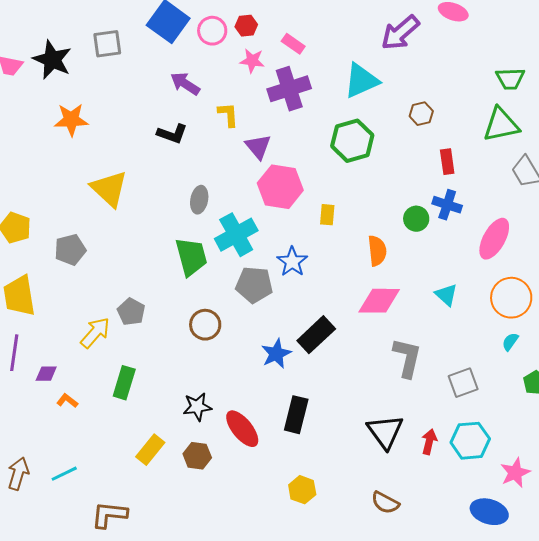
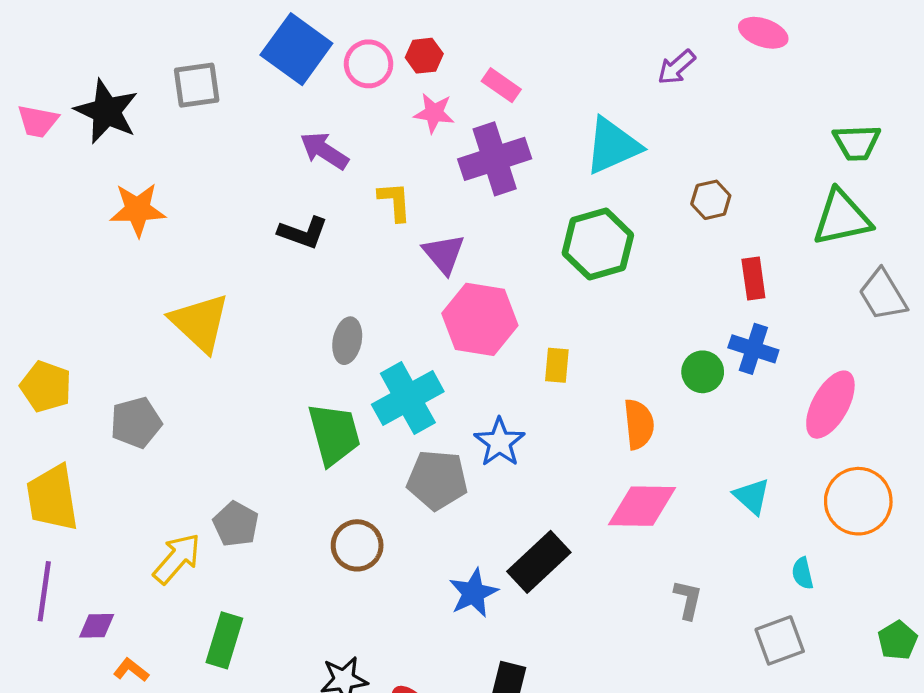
purple arrow: (400, 33) -> (676, 67), size x0.6
cyan semicircle: (510, 342) -> (803, 573), moved, turned -48
gray L-shape: (407, 358) -> (688, 599), size x0.6

